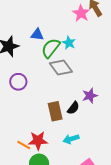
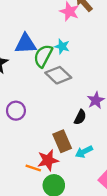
blue triangle: (37, 34) -> (26, 44), size x1.5
purple circle: (18, 82) -> (16, 111), moved
brown rectangle: (55, 111) -> (62, 141), moved

